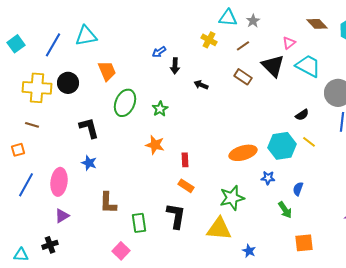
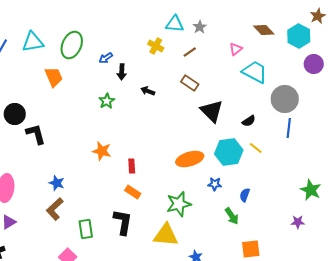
black triangle: (273, 66) -> (212, 111), moved
black circle: (68, 83) -> (15, 114), moved
green ellipse: (125, 103) -> (72, 45), moved
green star: (160, 109) -> (107, 101), moved
blue star: (89, 163) -> (57, 183), moved
brown L-shape: (108, 203) -> (55, 209), turned 45

